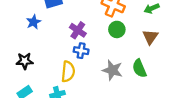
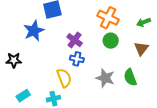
blue star: (34, 22) -> (34, 31), size x1.5
black star: (25, 61) -> (14, 60), moved
yellow semicircle: (68, 72) -> (64, 78), turned -30

